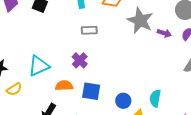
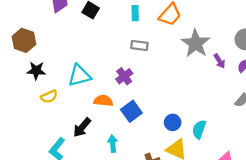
purple arrow: (164, 33) -> (219, 61), turned 32
blue square: (91, 91) -> (131, 111), turned 36
blue circle: (123, 101) -> (173, 122), moved

